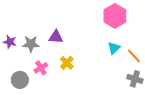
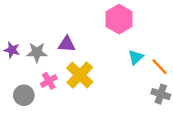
pink hexagon: (115, 16) -> (119, 19), moved
yellow cross: (67, 63) -> (80, 75), size x1.6

